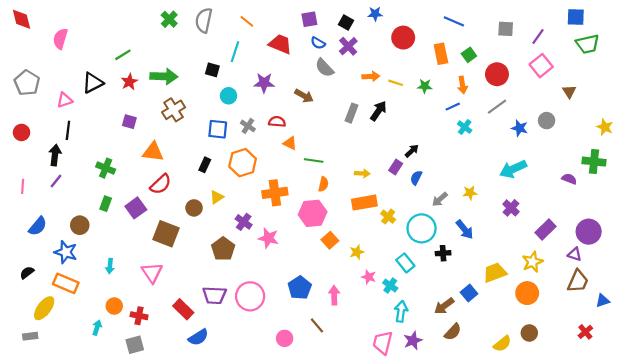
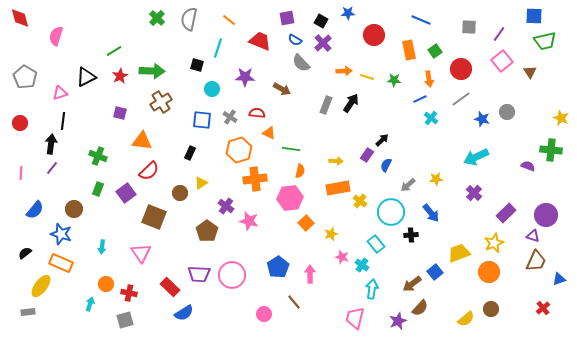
brown triangle: (569, 91) -> (530, 72), moved
orange hexagon: (243, 163) -> (239, 150), moved
purple star: (413, 341) -> (398, 321), moved

